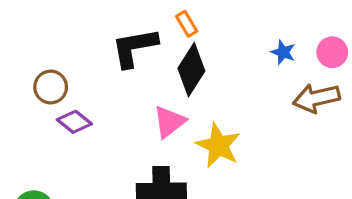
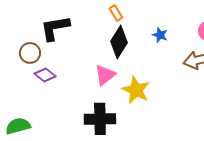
black L-shape: (134, 47) -> (55, 28), moved
blue star: (283, 52) -> (160, 35), moved

